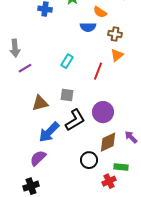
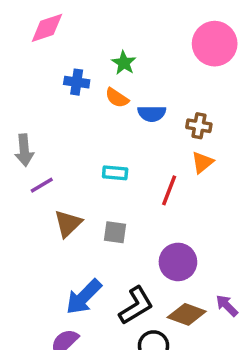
orange semicircle: (100, 12) -> (117, 98), moved
cyan rectangle: (67, 61) -> (115, 173), turned 64
brown triangle: (40, 103) -> (68, 224), moved, turned -30
black L-shape: (75, 120) -> (136, 306), moved
brown diamond: (108, 142) -> (187, 314), turned 45

